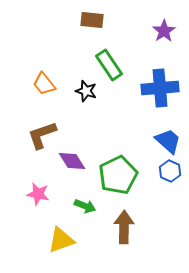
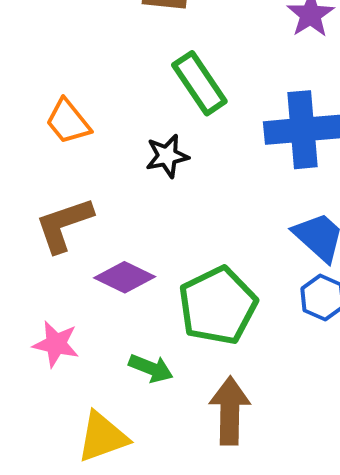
black star: (86, 91) -> (167, 156), moved, turned -30
purple diamond: (72, 161) -> (125, 277), turned -32

